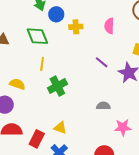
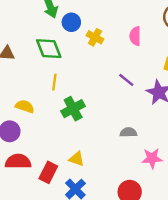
yellow cross: (76, 27) -> (95, 37), turned 32

